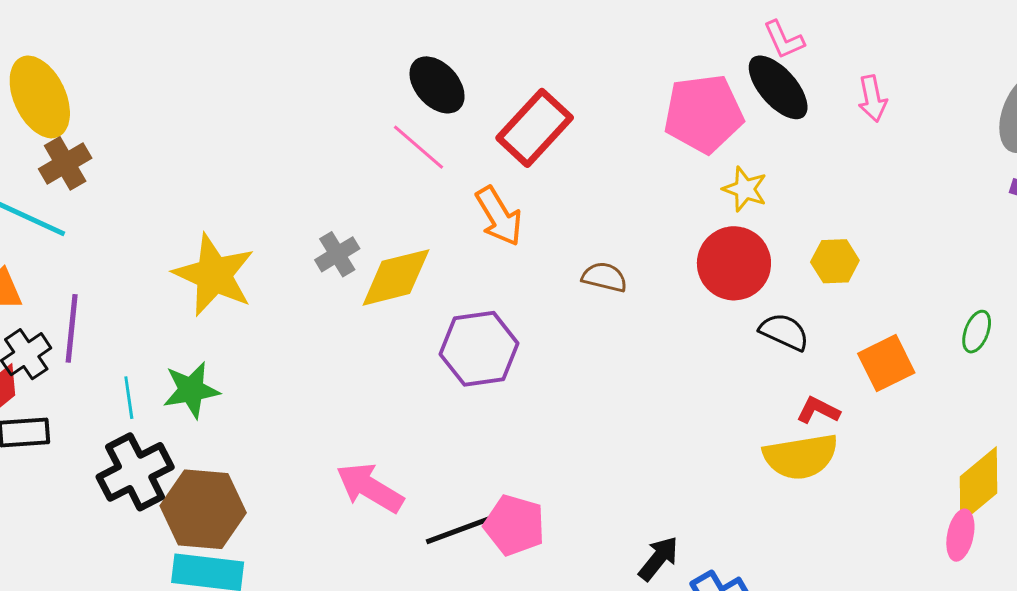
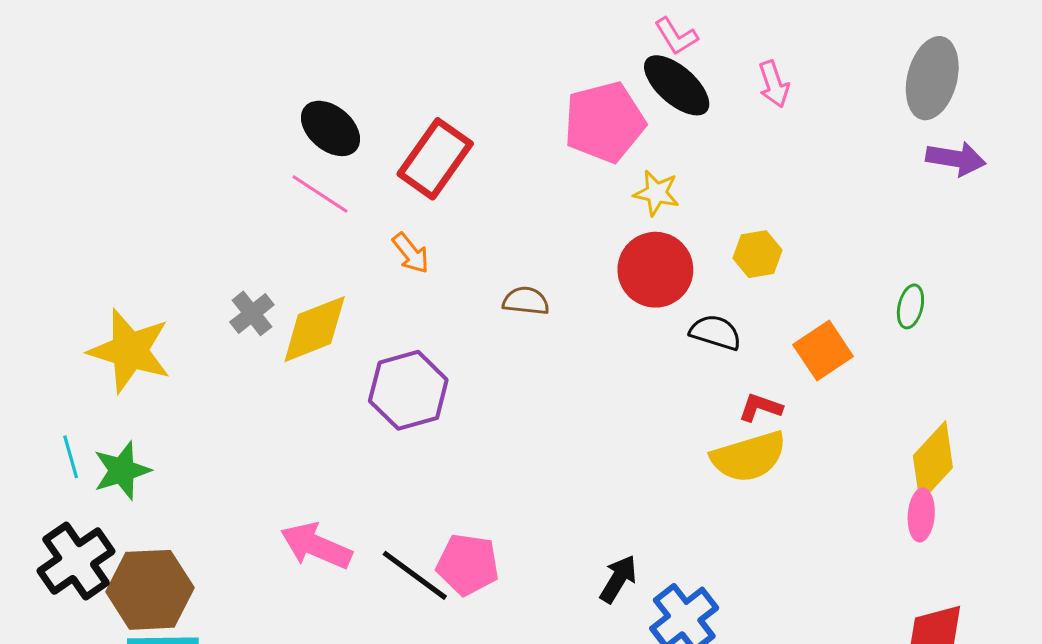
orange arrow: (499, 216) -> (411, 253), size x0.7
cyan line: (129, 398) -> (71, 457), moved
black line: (462, 529) -> (415, 575), turned 64

